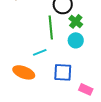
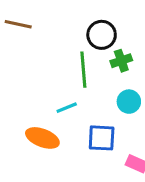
green cross: (76, 21) -> (121, 61), turned 32
cyan circle: (76, 40) -> (129, 102), moved

